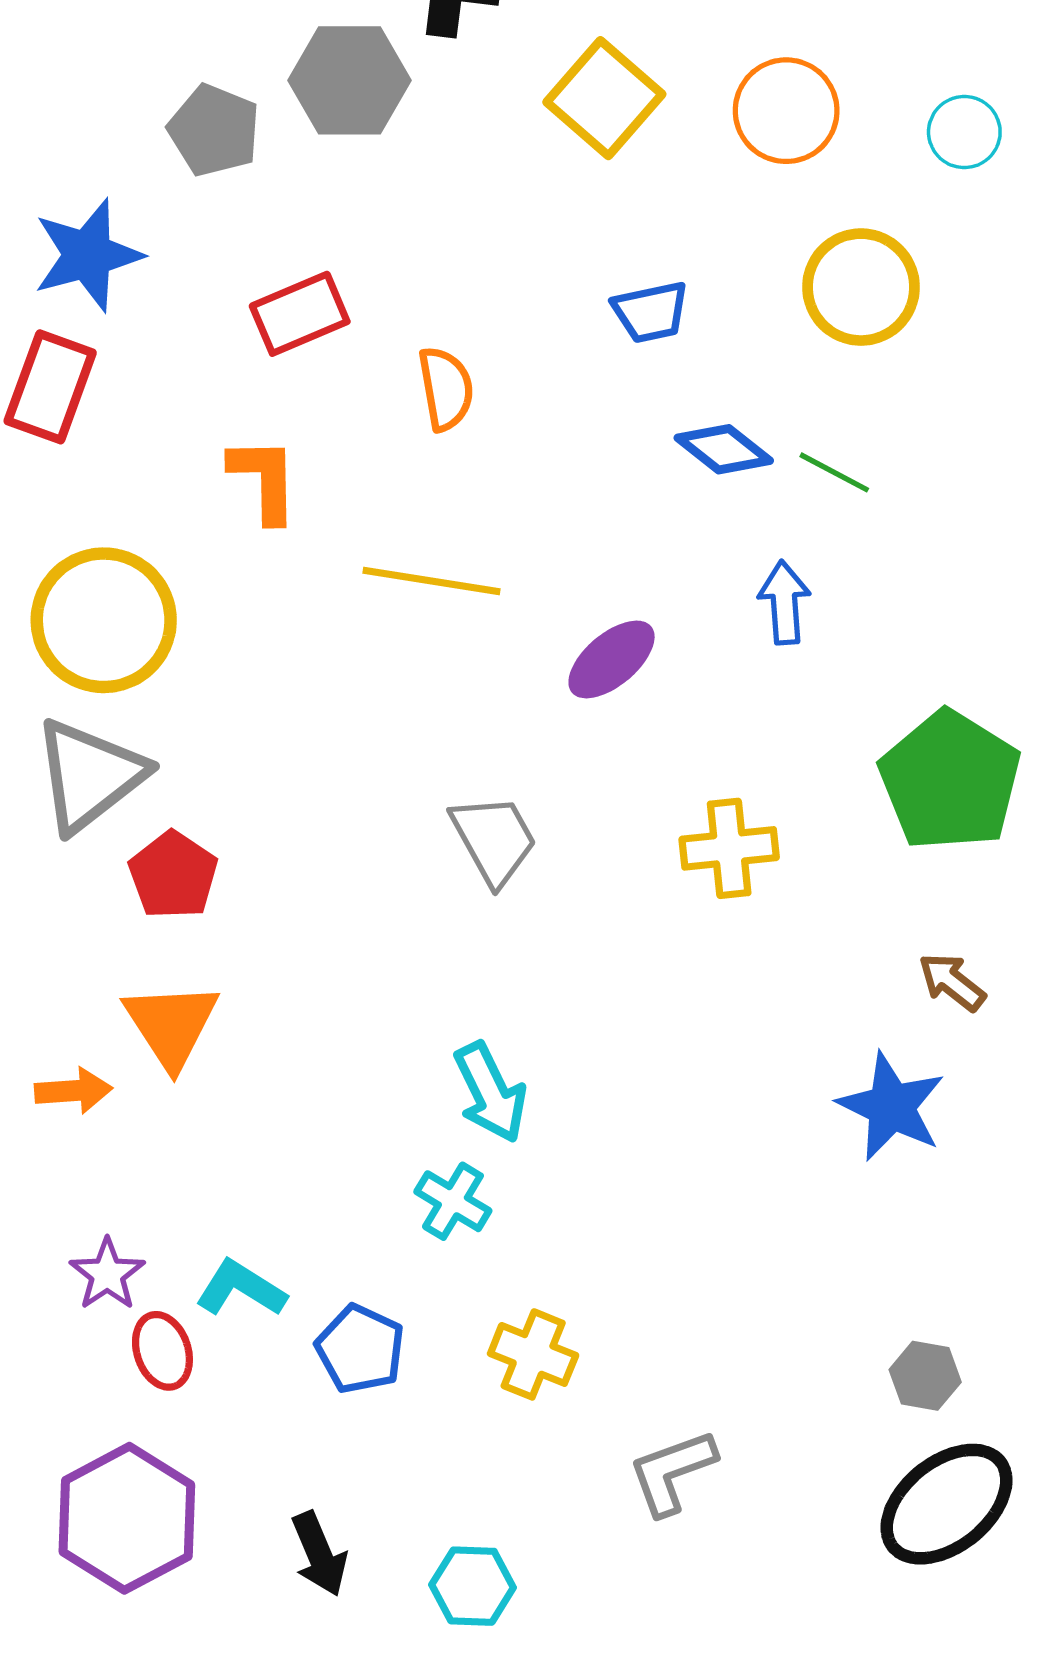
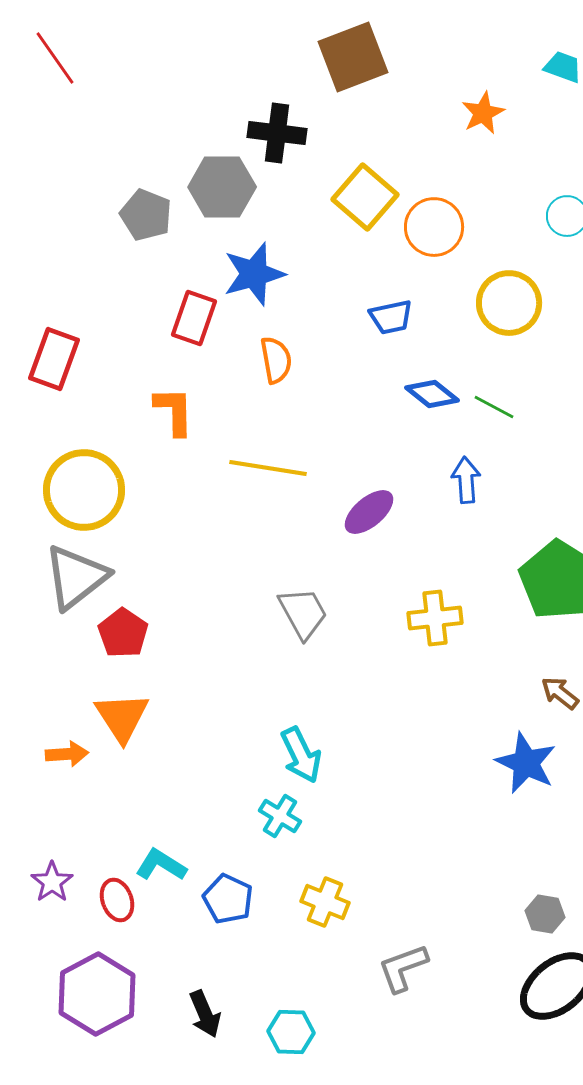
orange circle: (786, 111) -> (434, 227), moved
blue star: (88, 255) -> (254, 274), moved
red rectangle: (300, 314) -> (194, 318), turned -48
purple star: (107, 1274) -> (52, 882), moved

